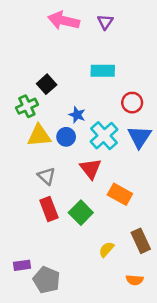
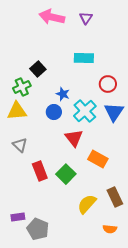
yellow triangle: (39, 136) -> (17, 111), moved
gray triangle: (47, 176) -> (20, 145), moved
yellow semicircle: (106, 249) -> (87, 204), size x1.5

